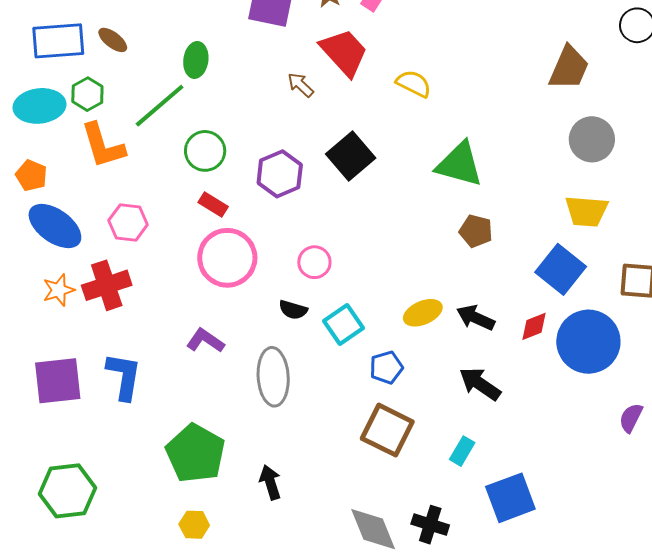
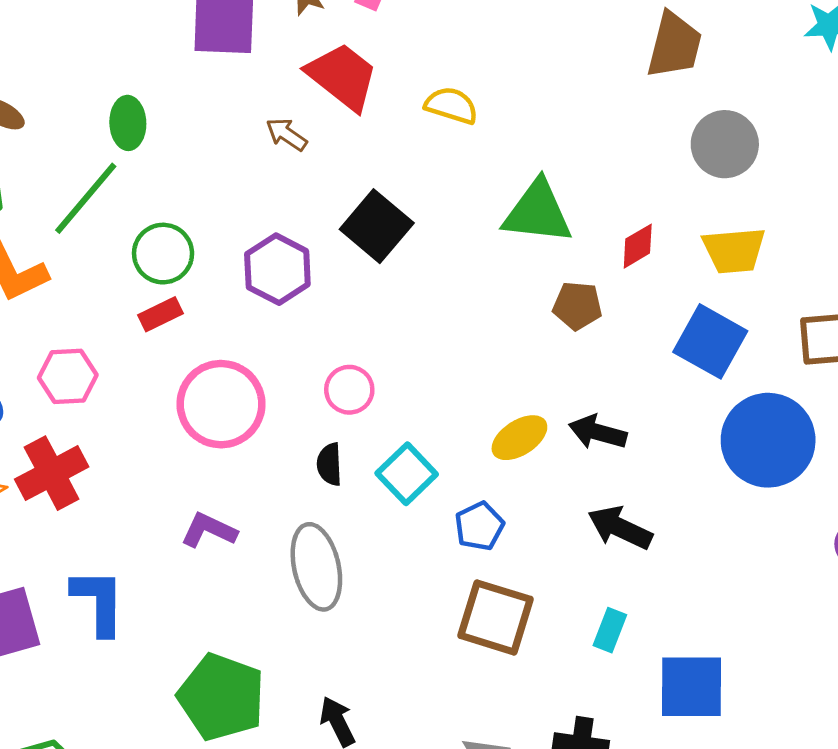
red rectangle: (213, 204) -> (160, 314), moved, turned -48
black semicircle: (293, 310) -> (329, 464), turned 80
red diamond: (534, 326) -> (638, 246), moved
blue square: (510, 498) -> (692, 687), turned 30

